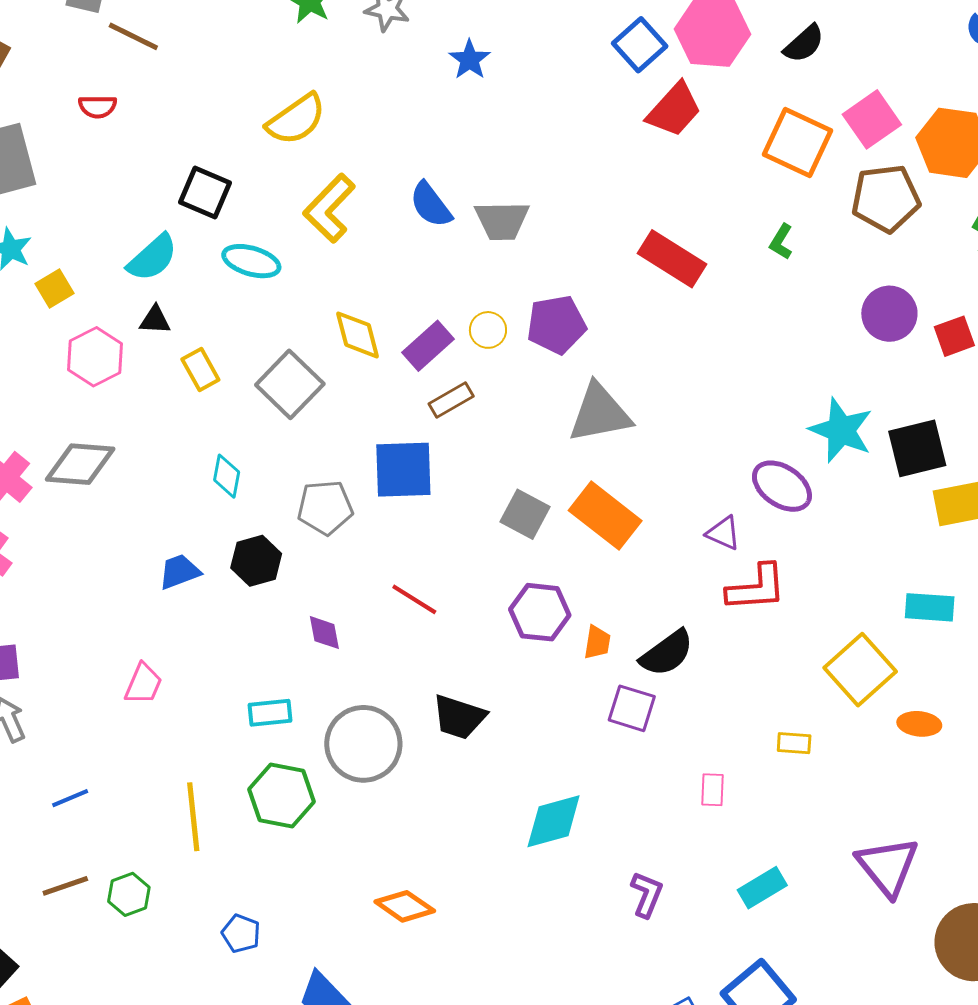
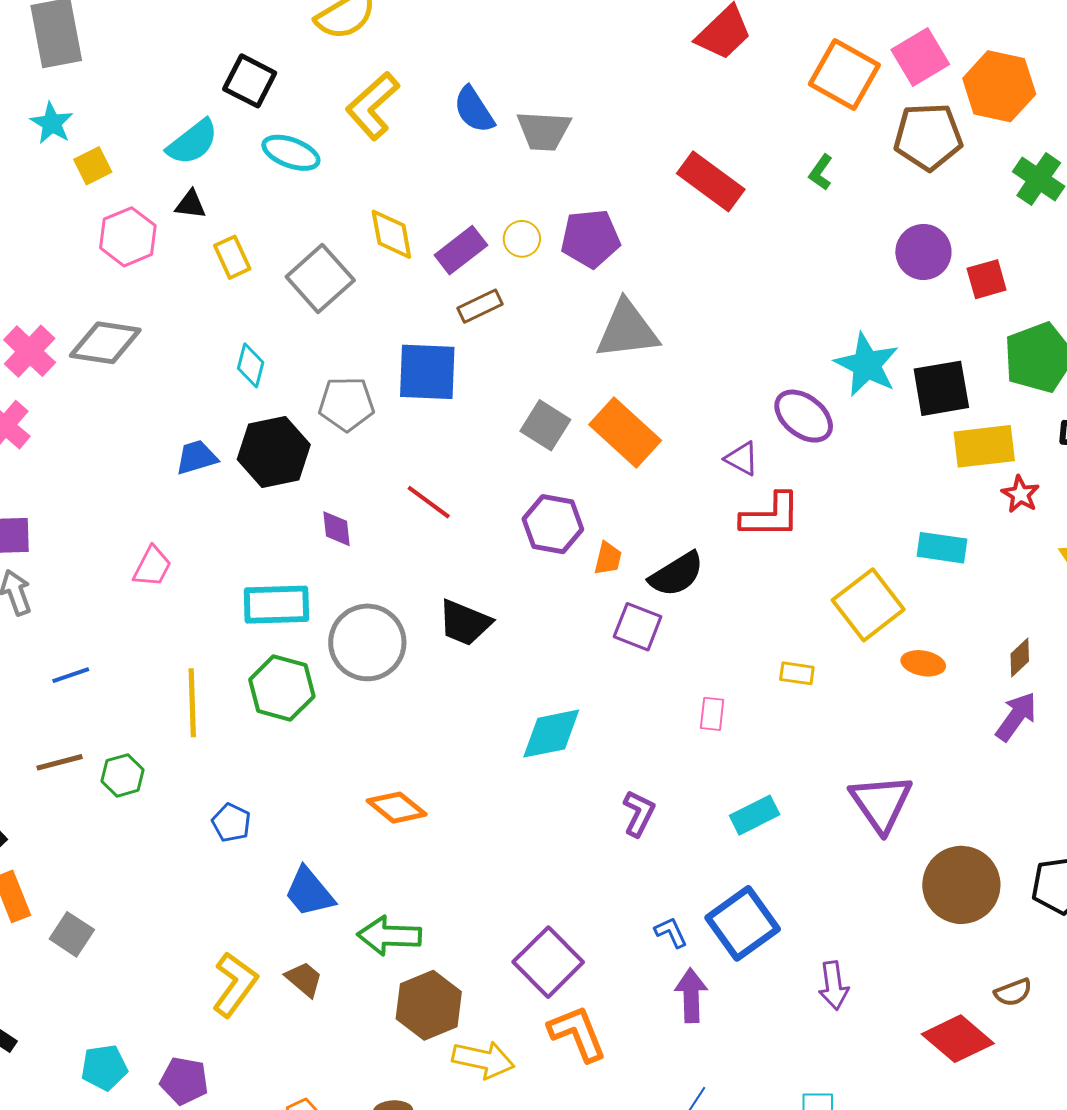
black hexagon: (256, 561) -> (274, 452), size x1.4
cyan rectangle: (270, 713) -> (276, 605), size x1.5

